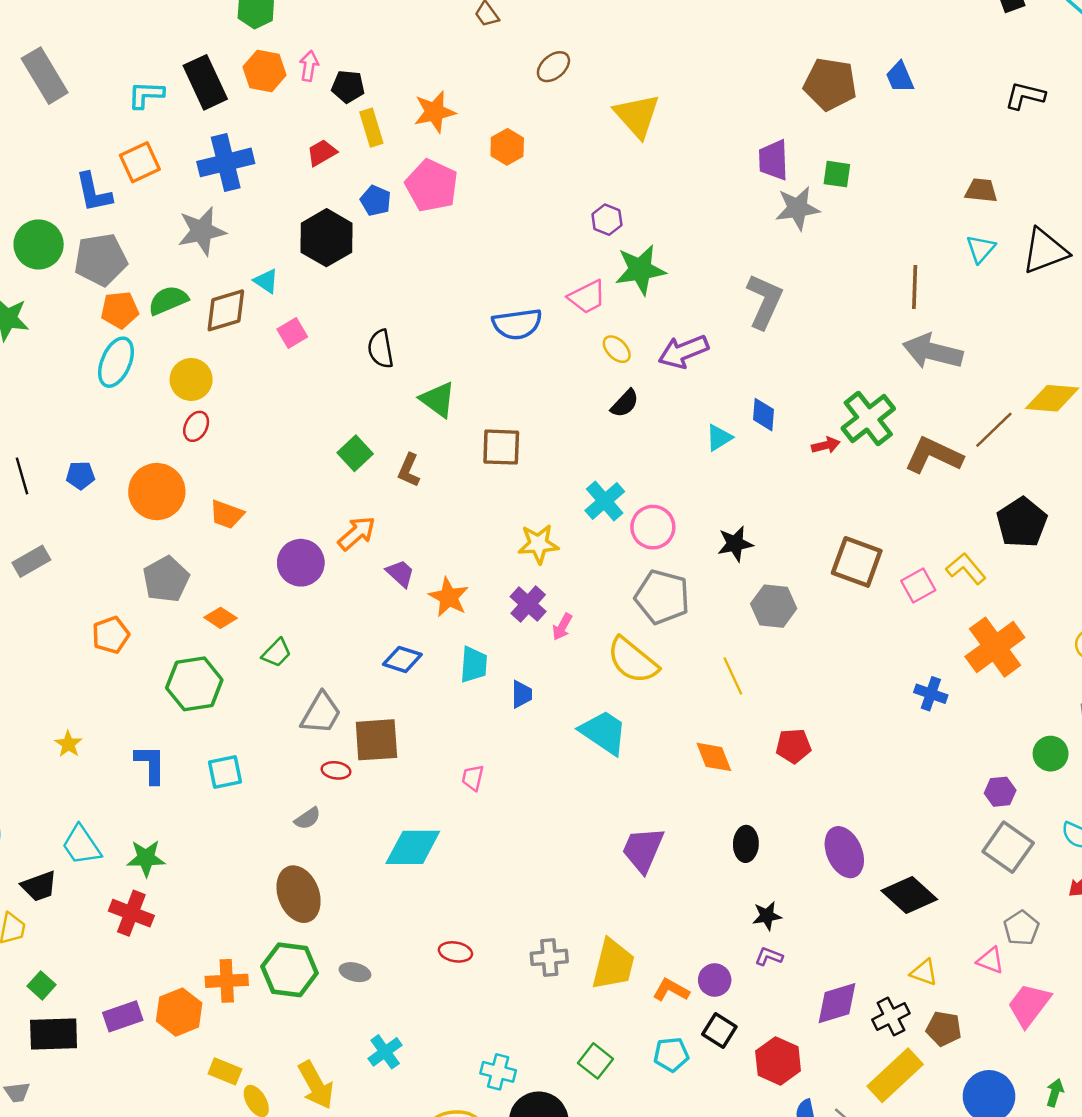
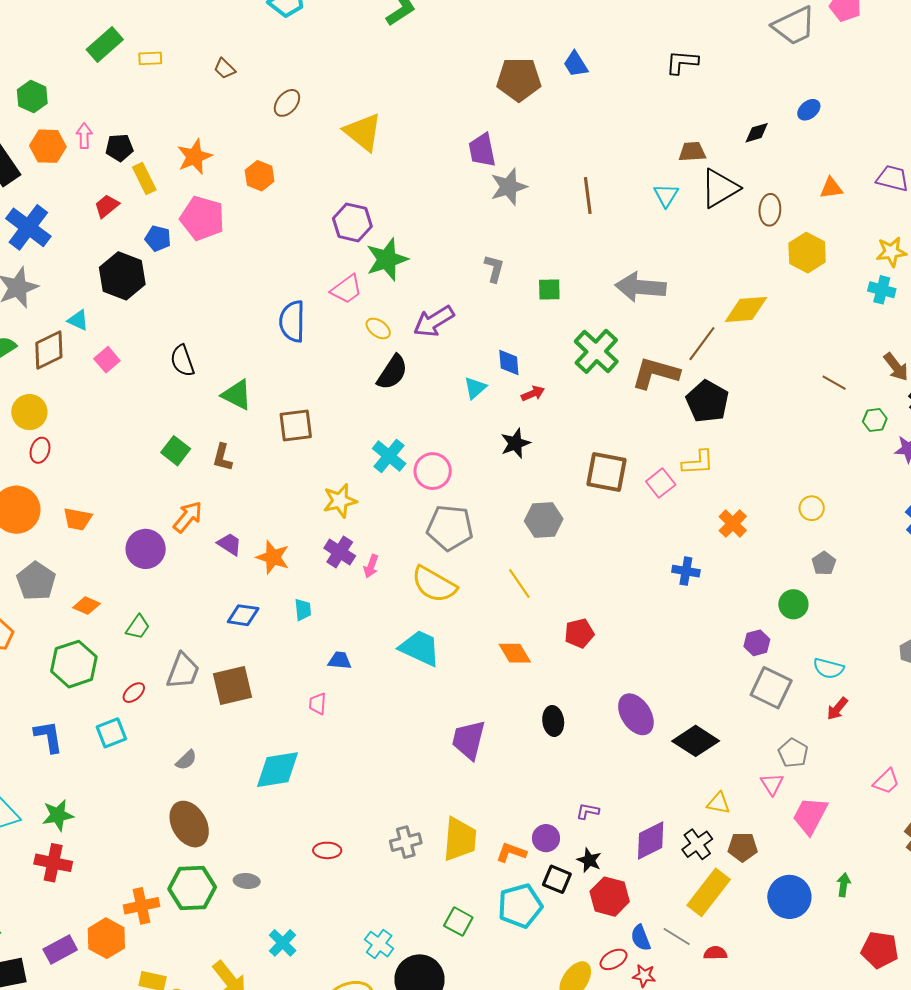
blue cross: (226, 162) -> (28, 227), turned -30
green square: (837, 174) -> (549, 289), moved
brown trapezoid: (981, 190) -> (692, 152), moved
purple hexagon: (607, 220) -> (352, 222), size x1.5
brown line: (915, 287) -> (588, 196), moved
gray L-shape: (764, 301) -> (494, 269), size x0.6
blue semicircle: (517, 324) -> (292, 321), turned 108
black semicircle: (625, 403) -> (392, 372), size x1.4
red arrow: (826, 445) -> (533, 393), moved
black pentagon: (1022, 523) -> (707, 401), moved
black star: (735, 544) -> (515, 443), moved
yellow L-shape: (966, 569) -> (698, 463), turned 136
orange cross: (995, 647) -> (733, 524), size x0.6
cyan trapezoid: (474, 665) -> (303, 610), size x0.7
blue trapezoid: (522, 694) -> (340, 660), moved, turned -75
red ellipse: (336, 770) -> (134, 693), moved, turned -40
black star: (767, 916) -> (589, 860), moved, turned -30
pink triangle: (990, 960) -> (772, 784), turned 45
cyan pentagon: (671, 1054) -> (520, 906), size x1.5
cyan cross: (498, 1072) -> (379, 944), turned 32

